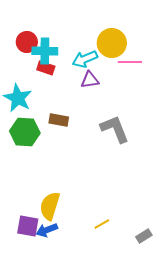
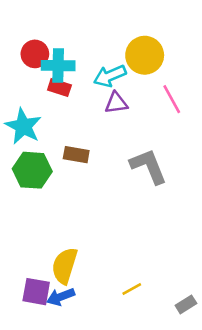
pink line: (130, 62) -> (172, 99), moved, turned 60

